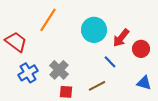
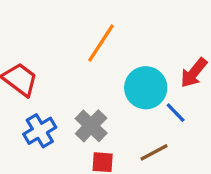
orange line: (48, 20) -> (101, 43), moved
cyan circle: (94, 30) -> (146, 88), moved

